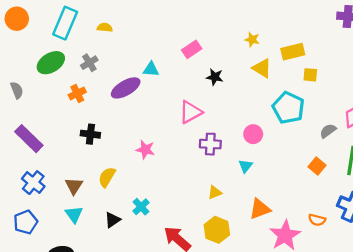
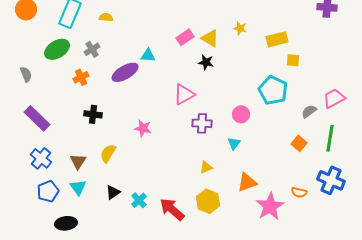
yellow triangle: (262, 68) -> (210, 38), moved
cyan cross: (141, 207) -> (139, 200), moved
blue pentagon: (26, 222) -> (48, 191), moved

